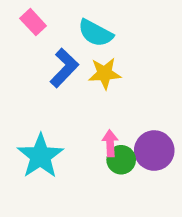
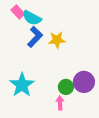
cyan semicircle: (95, 33) -> (32, 18), moved
pink arrow: (110, 143) -> (60, 103), moved

